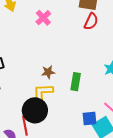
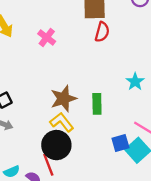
brown star: (48, 72) -> (64, 99), size x1.6
yellow L-shape: (43, 92) -> (62, 122), turned 65

